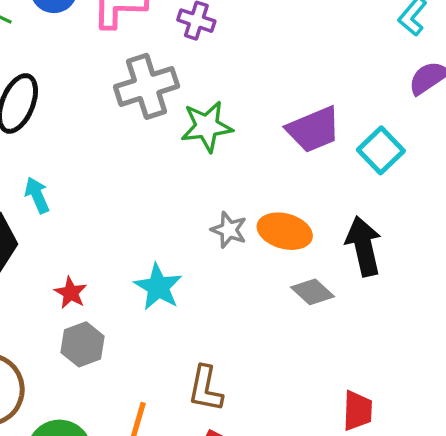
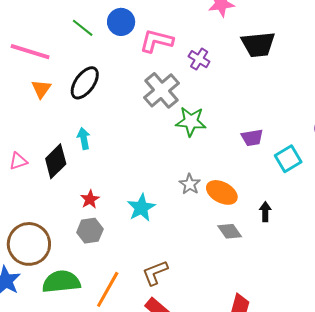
gray cross: (147, 86) -> (162, 90), turned -36
purple trapezoid: (313, 129) -> (252, 138), size x0.7
black arrow: (364, 246) -> (265, 212), size x0.6
brown L-shape: (206, 389) -> (155, 273), turned 44

